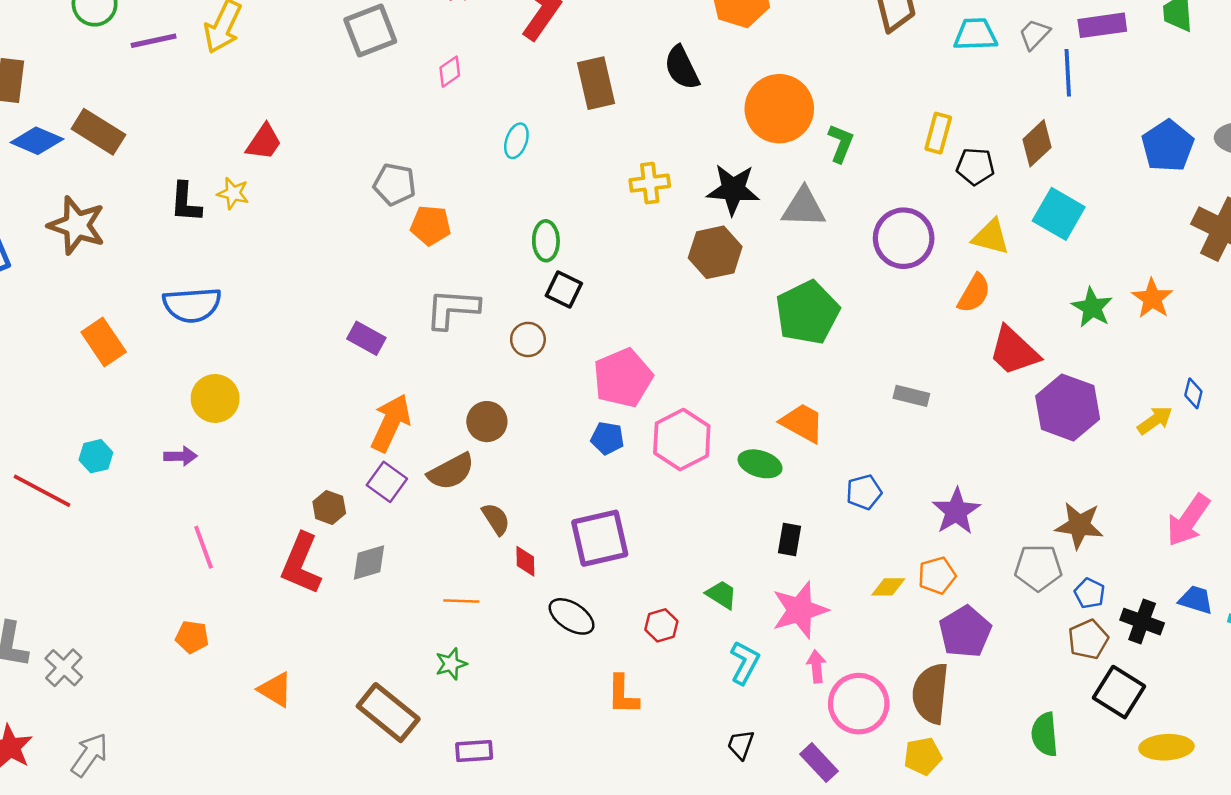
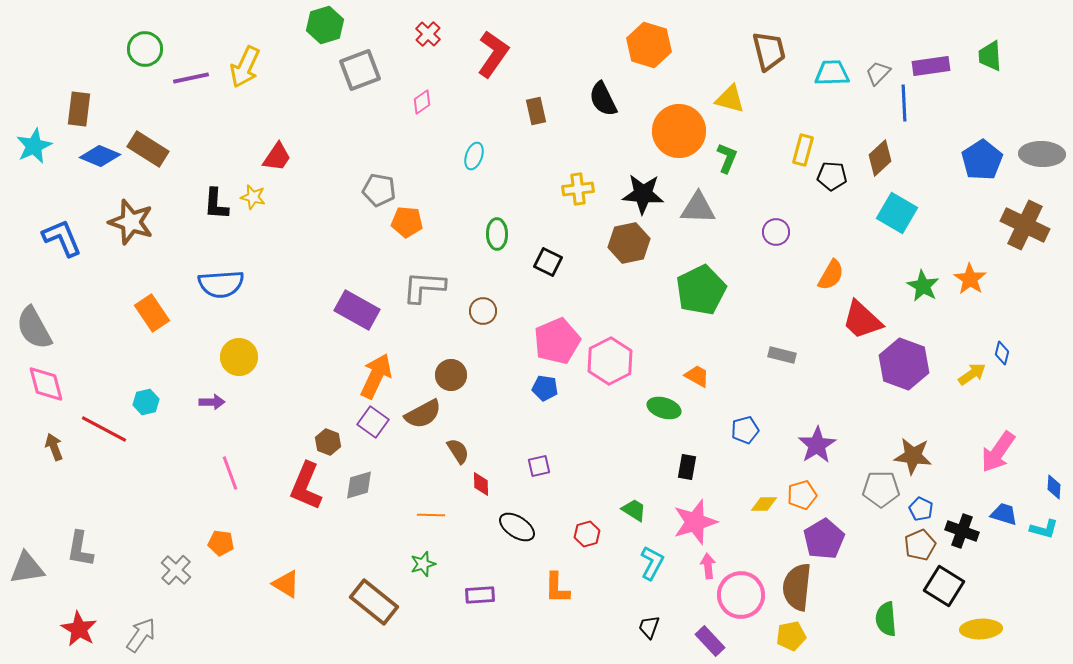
brown rectangle: (596, 83) -> (536, 111), size x0.7
yellow triangle: (991, 237) -> (730, 99), moved
purple circle: (904, 238) -> (776, 232), size x0.6
black square: (564, 289) -> (548, 262), moved
purple rectangle: (366, 338) -> (357, 310), size x1.5
orange trapezoid: (802, 423) -> (697, 376), size x0.7
pink hexagon: (682, 439) -> (610, 361), moved
purple square: (600, 538) -> (539, 466), size x0.5
gray cross: (64, 668) -> (176, 570), moved
purple rectangle: (474, 751) -> (480, 595), moved

